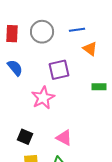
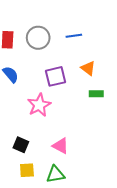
orange triangle: (90, 49) -> (88, 68), moved

